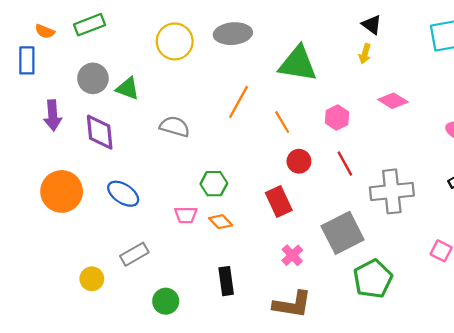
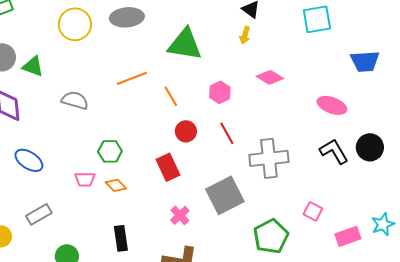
orange line: (238, 102) -> (132, 78), turned 40
green pentagon: (373, 279) -> (271, 236), moved

